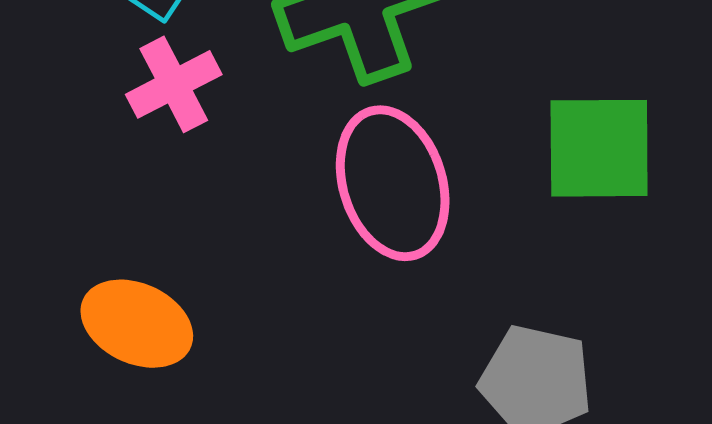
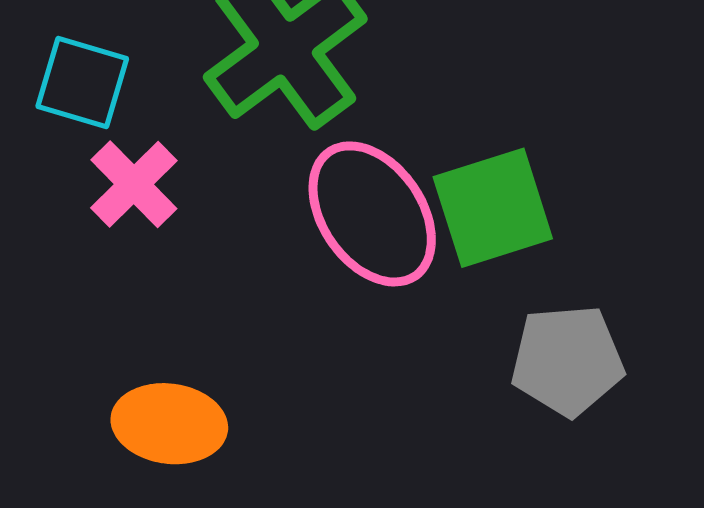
green square: (599, 148) -> (493, 208), moved

